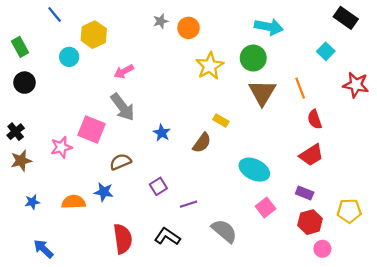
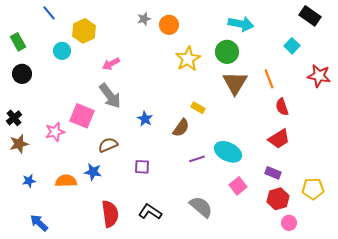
purple square: (158, 186) -> (142, 167), turned 35
purple line: (188, 204) -> (197, 159), moved

